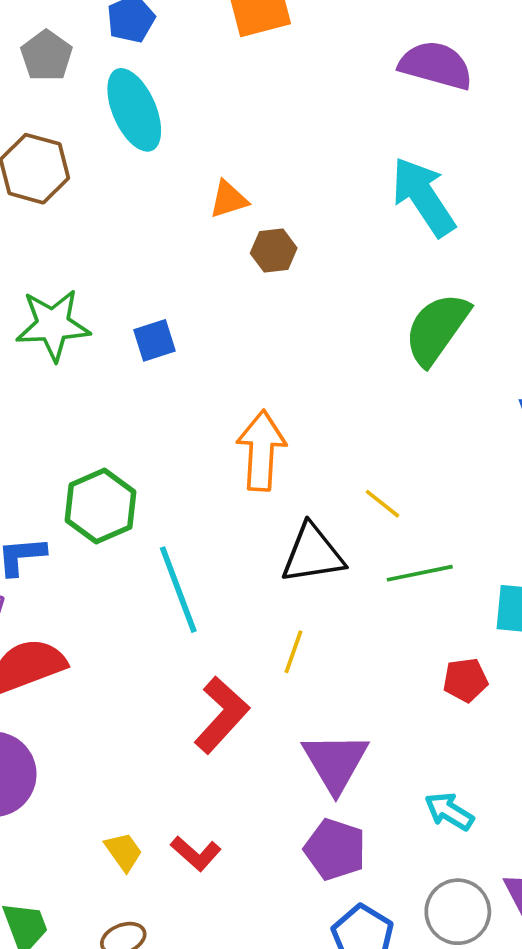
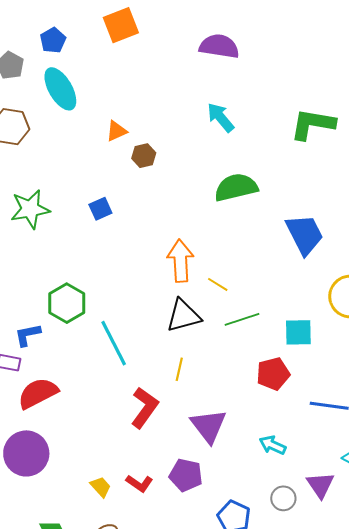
cyan arrow: (423, 197) -> (221, 117), size x0.7
green semicircle: (437, 329) -> (236, 187), turned 48
blue square: (155, 340) -> (100, 209), moved
orange arrow: (261, 451) -> (180, 261), moved
red pentagon: (465, 680) -> (273, 374), size x1.4
purple pentagon: (335, 849) -> (186, 475), moved
gray circle: (458, 912) -> (283, 498), size x0.7

